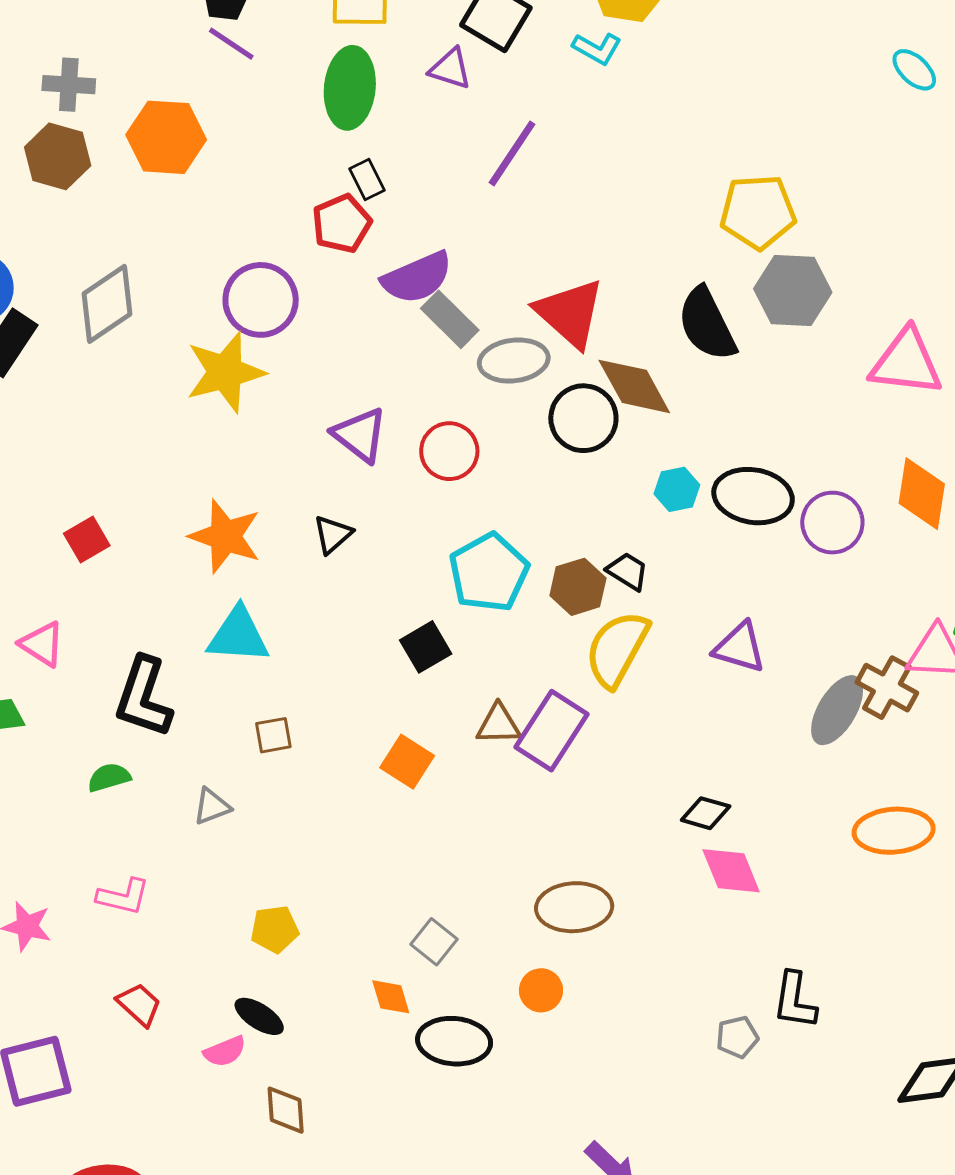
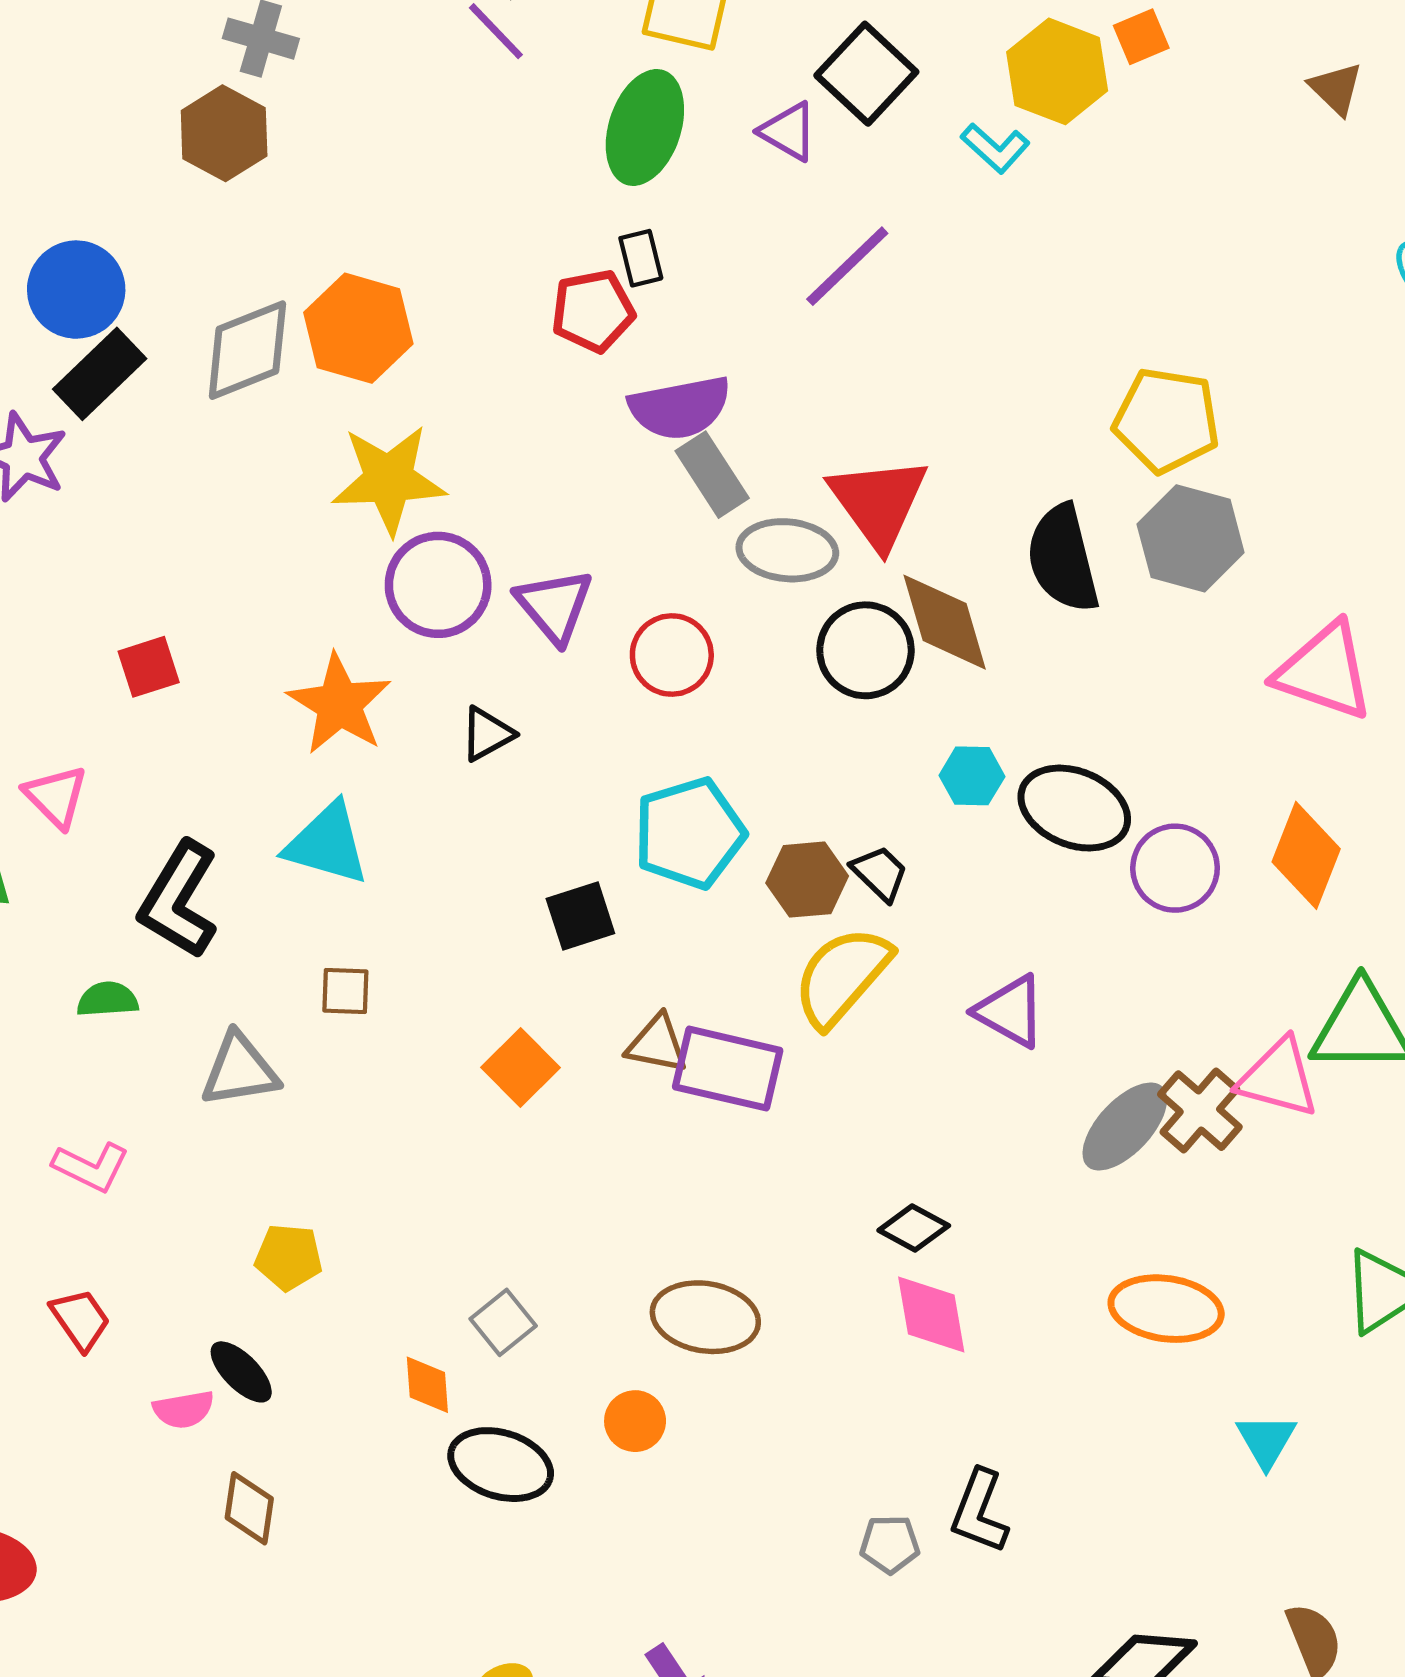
orange hexagon: (166, 137) -> (358, 328), moved
purple circle: (261, 300) -> (438, 585), moved
purple rectangle: (552, 731) -> (728, 1069), turned 58
gray triangle: (212, 806) -> (240, 1070), size x1.5

